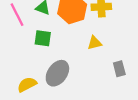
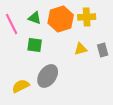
gray rectangle: (119, 69) -> (103, 50), moved

